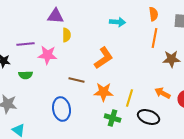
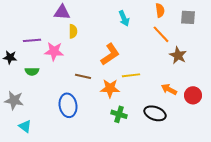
cyan arrow: (118, 22) -> (124, 18), turned 63
orange line: (155, 38) -> (161, 34), turned -54
brown star: (172, 59) -> (178, 55), turned 30
yellow line: (130, 98) -> (131, 75), moved, turned 66

